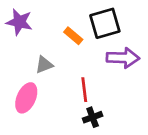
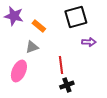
orange rectangle: (73, 36) -> (39, 26), moved
purple arrow: (123, 58) -> (89, 42), size x0.6

